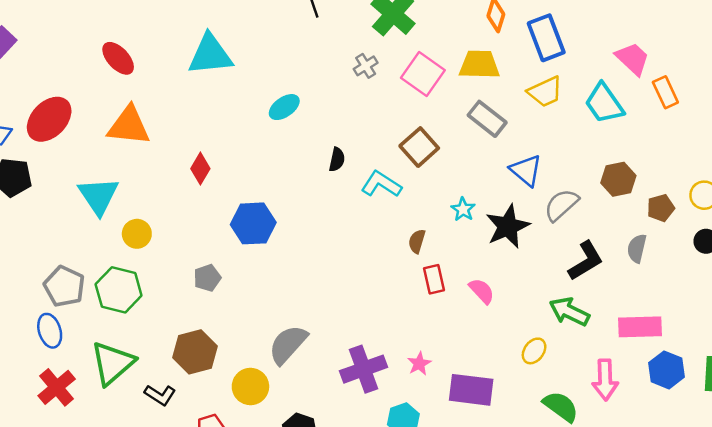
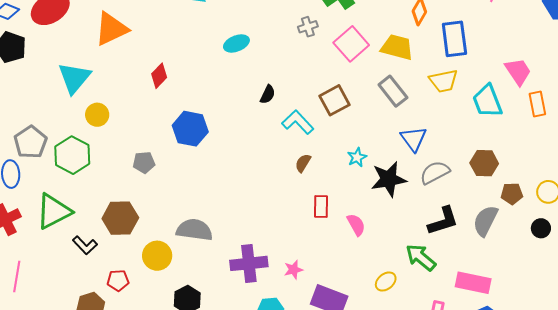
orange triangle: (129, 126) -> (111, 29), turned -45
brown semicircle: (417, 241) -> (303, 163), moved
gray semicircle: (637, 248) -> (485, 221), size x1.4
gray semicircle: (288, 344) -> (194, 230), turned 42

